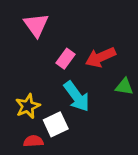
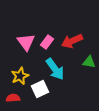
pink triangle: (36, 25) -> (26, 42), moved
red semicircle: (33, 141) -> (13, 98), moved

